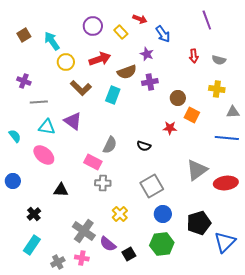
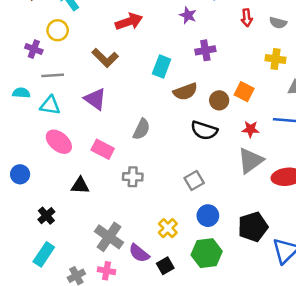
yellow circle: (66, 62) -> (58, 30), moved
brown semicircle: (127, 72) -> (185, 92), moved
purple cross: (150, 82) -> (205, 50), moved
cyan rectangle: (113, 95) -> (162, 67), moved
brown circle: (178, 98) -> (219, 100), moved
cyan triangle: (47, 127) -> (50, 105), moved
red star: (170, 128) -> (250, 129), moved
cyan semicircle: (15, 136) -> (21, 93), moved, turned -48
black semicircle: (144, 146) -> (204, 130), moved, size x1.5
pink rectangle: (93, 162) -> (103, 149), moved
gray square: (152, 186) -> (194, 181), size x0.7
yellow cross: (120, 214) -> (168, 228), moved

